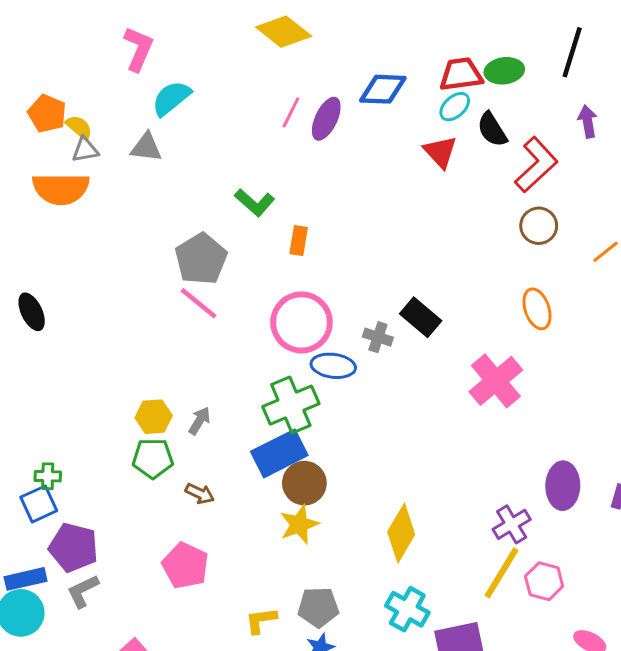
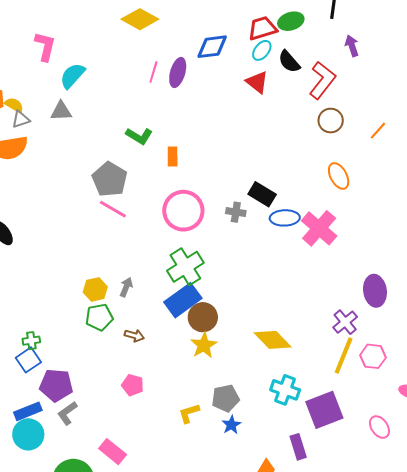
blue ellipse: (333, 366) -> (285, 218), moved
yellow diamond: (401, 533) -> (273, 340), turned -66
pink pentagon: (185, 566) -> (133, 385), size x0.7

